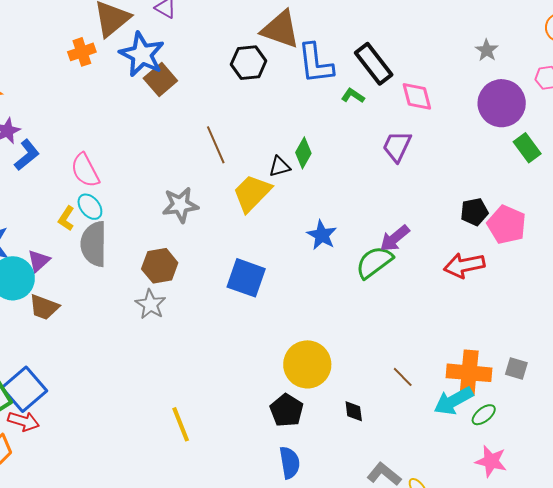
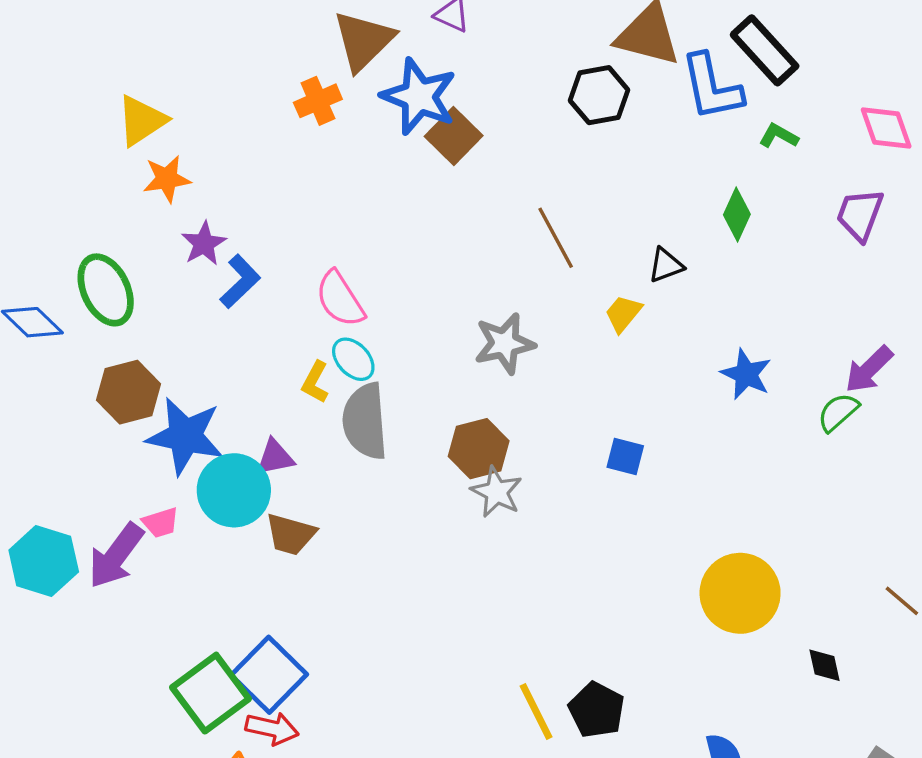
black rectangle: (374, 64) -> (765, 50), moved
green diamond: (303, 153) -> (737, 214), moved
yellow trapezoid: (252, 193) -> (623, 313), size x0.6
purple triangle: (39, 261) -> (275, 457), turned 35
green semicircle: (374, 262) -> (838, 412), size x0.7
blue square: (246, 278) -> (625, 457), size x0.6
gray star: (150, 304) -> (497, 492), moved
black pentagon: (287, 410) -> (597, 710), moved

